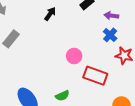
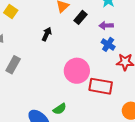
pink circle: (74, 56) -> (77, 71), size x1.6
green semicircle: (62, 96) -> (60, 109), moved

